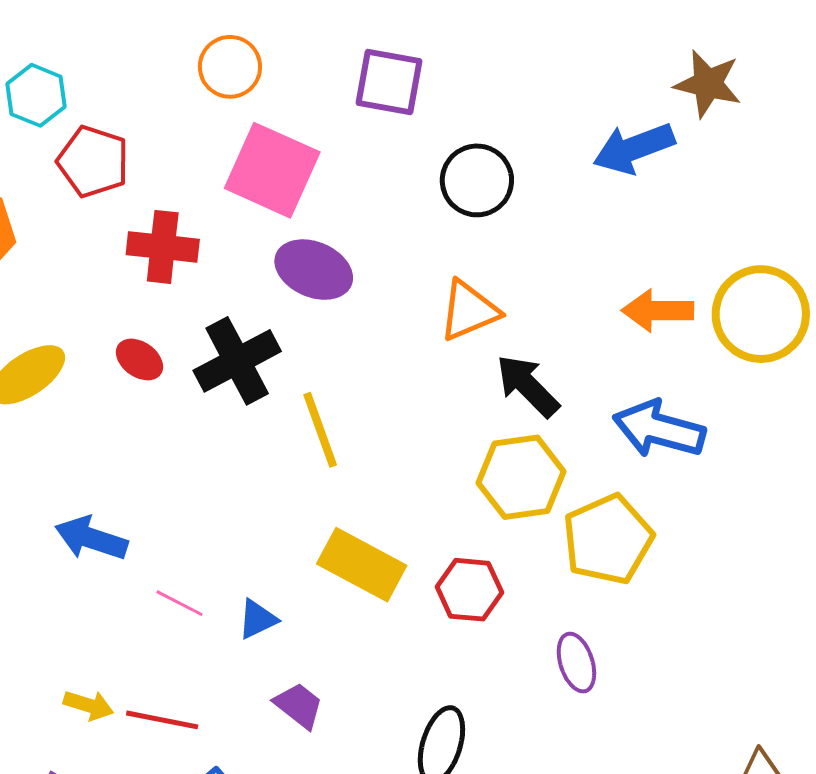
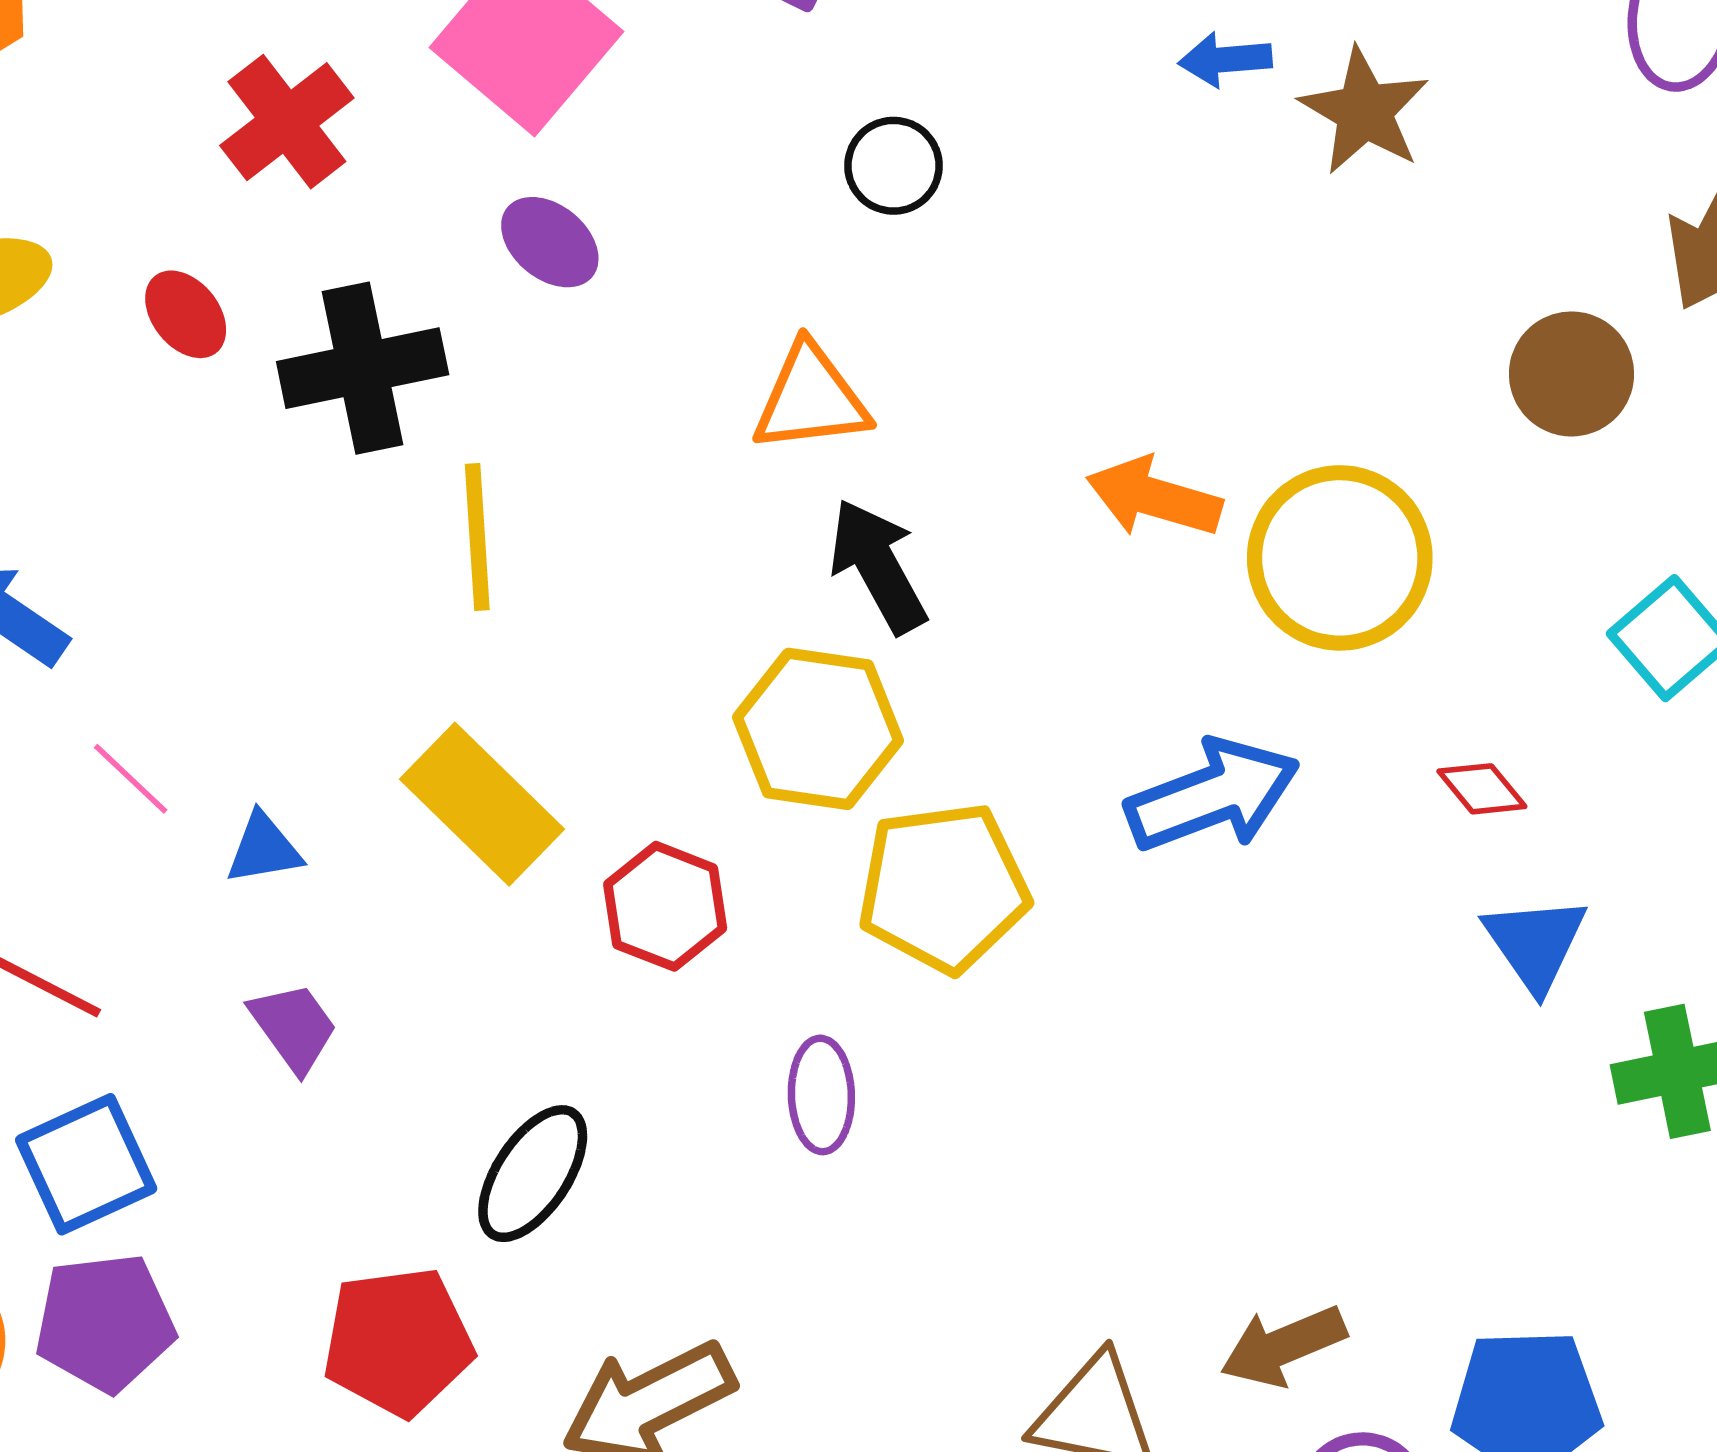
blue arrow: (634, 148) -> (1225, 60), moved, size x0.6
black circle: (477, 180) -> (894, 166), size x0.7
red cross: (163, 247) -> (287, 122), turned 30
purple ellipse: (314, 270) -> (550, 242), size x0.7
blue arrow: (659, 429) -> (1213, 795), moved, turned 128

